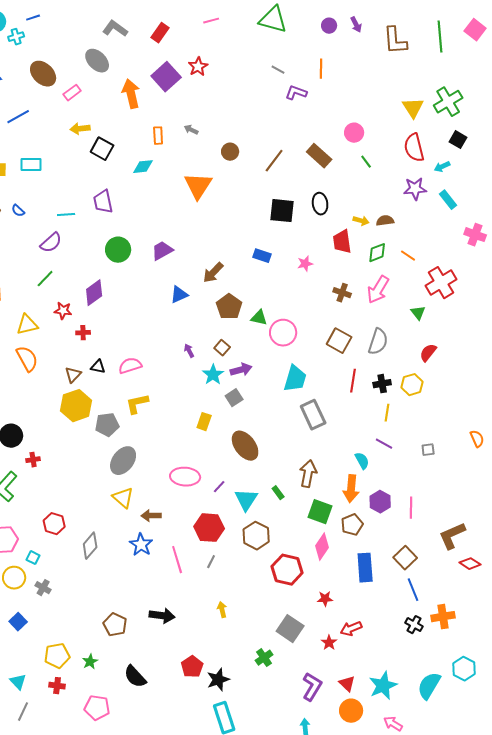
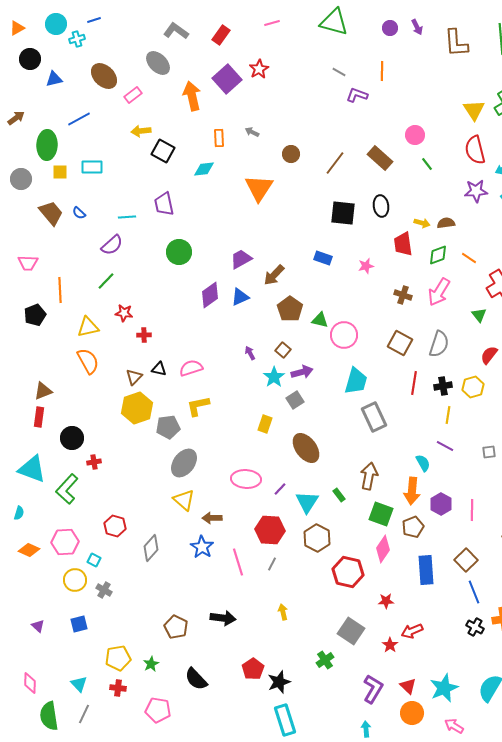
purple trapezoid: (162, 251) -> (241, 259), moved
purple diamond: (94, 293) -> (210, 295), moved
blue square: (18, 622) -> (79, 624), turned 30

